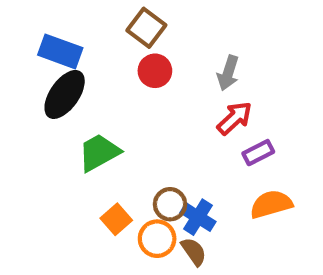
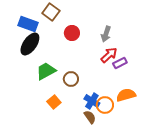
brown square: (146, 28) -> (51, 12), moved
purple rectangle: (258, 153) -> (120, 63), moved
brown circle: (170, 204) -> (71, 79), moved
orange circle: (157, 239) -> (105, 105), moved

